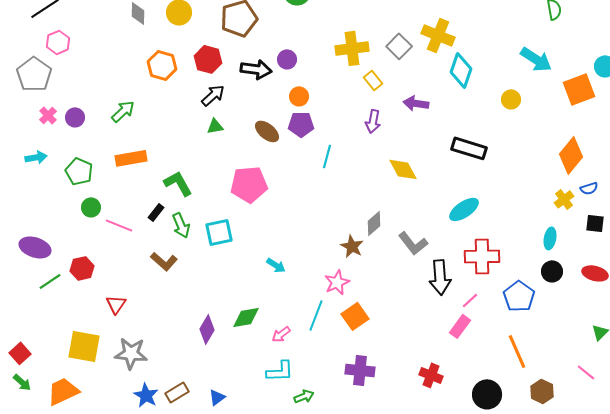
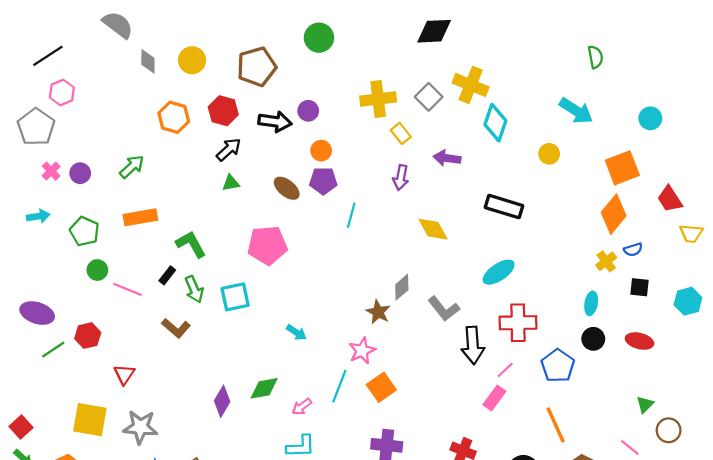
orange square: (579, 89) -> (622, 168), moved

